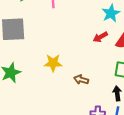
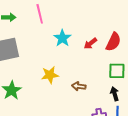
cyan star: (111, 13) -> (62, 38), moved

